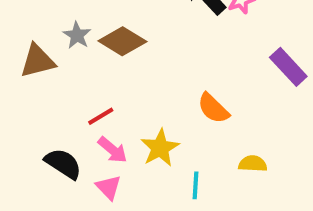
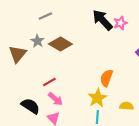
brown triangle: (38, 61) -> (17, 54), turned -36
orange semicircle: (213, 108) -> (106, 78), turned 66
yellow star: (160, 148) -> (97, 98), moved

